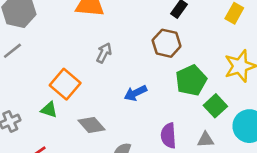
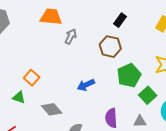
gray arrow: (104, 53) -> (71, 36), moved
orange square: (65, 84) -> (32, 78), size x0.7

